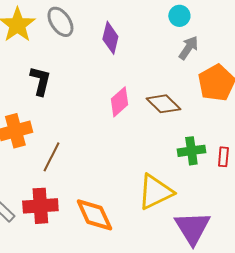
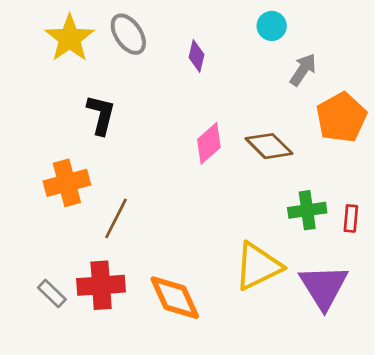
cyan circle: (179, 16) -> (272, 26), moved
purple diamond: (110, 38) -> (197, 56), size x0.7
purple triangle: (192, 228) -> (324, 287), moved

